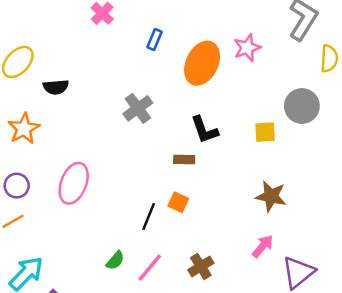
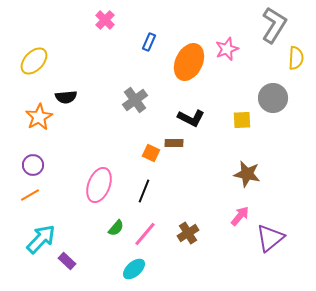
black semicircle: (56, 87) -> (66, 97), moved
black L-shape: (204, 130) -> (191, 118), turned -44
pink ellipse: (74, 183) -> (99, 185), moved
orange square: (178, 202) -> (151, 153), moved

